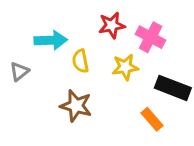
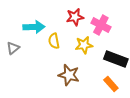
brown star: (76, 106) -> (69, 75), moved
orange rectangle: (152, 119) -> (111, 84), moved

